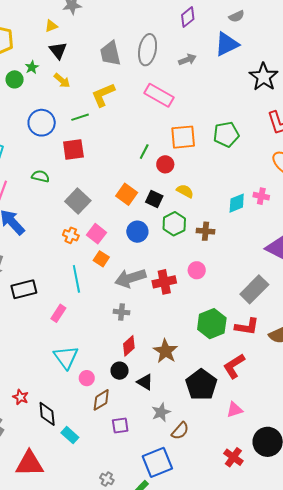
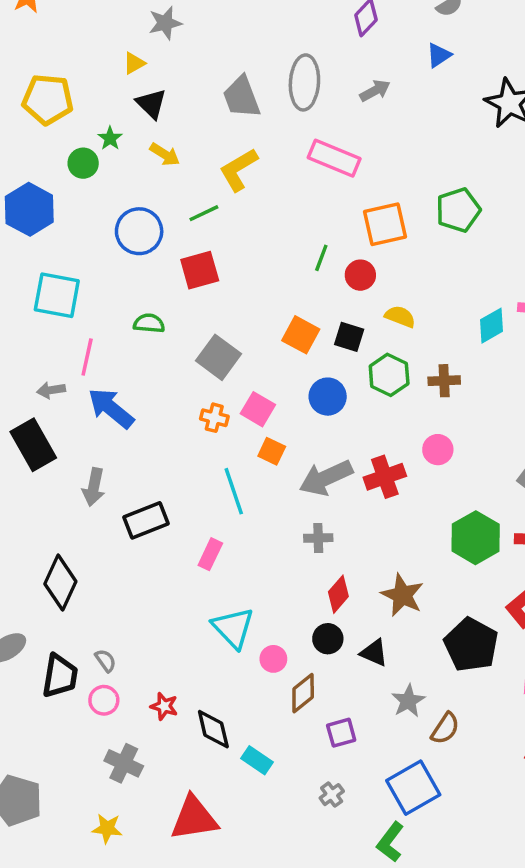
blue triangle: (227, 44) -> (439, 55), size x0.6
gray cross: (107, 479) -> (332, 795), moved, turned 32

